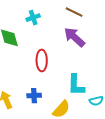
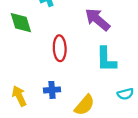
cyan L-shape: (76, 85) -> (106, 59), moved

